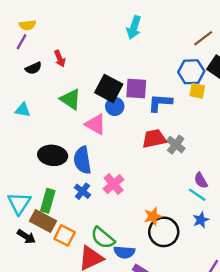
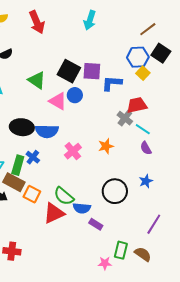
red arrow: (60, 59) -> (37, 22), moved, size x1.6
yellow square: (197, 91) -> (143, 73), turned 32
blue circle: (115, 106) -> (75, 95), moved
red trapezoid: (154, 139) -> (137, 105), moved
blue semicircle: (82, 160) -> (47, 131), turned -80
blue cross: (82, 191) -> (33, 157), moved
cyan line: (197, 195) -> (143, 129), moved
orange star: (153, 216) -> (106, 146), moved

